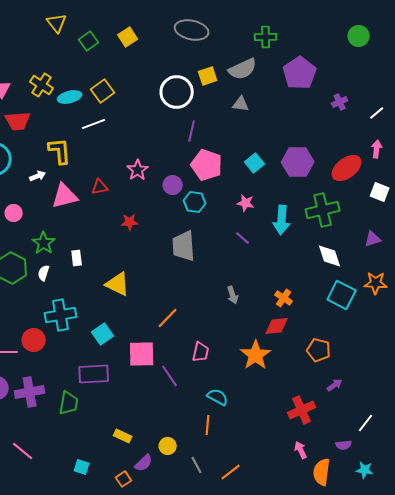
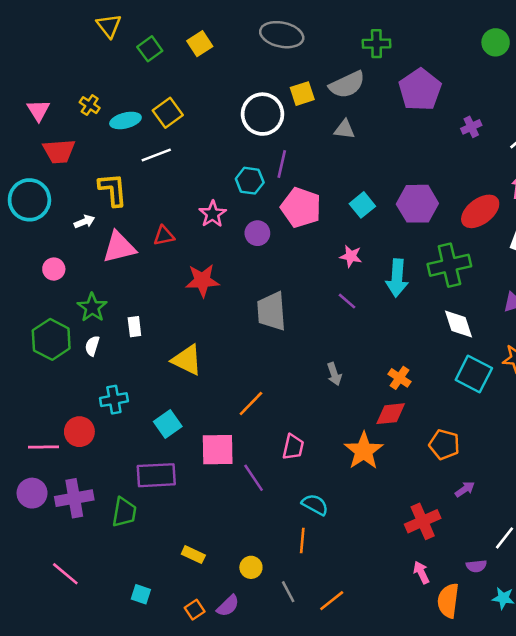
yellow cross: (42, 85) -> (90, 105), size x0.7
cyan hexagon: (195, 202) -> (250, 181), moved
red star: (130, 222) -> (202, 281), size x1.5
cyan cross: (61, 315) -> (114, 400), size x0.7
purple semicircle: (144, 463) -> (228, 606), moved

